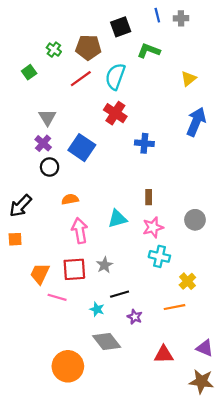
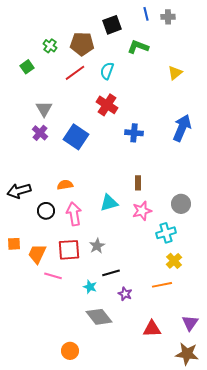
cyan semicircle: (115, 76) -> (107, 71), size x0.7
blue arrow: (196, 122) -> (182, 128), moved
black circle: (50, 167) -> (46, 211), moved
black arrow: (20, 206) -> (19, 191), turned 30
orange square: (15, 239) -> (14, 244), moved
cyan cross: (159, 256) -> (166, 233), moved, turned -30
purple triangle: (205, 348) -> (190, 323), turned 42
orange circle: (68, 366) -> (70, 351), moved, size x0.6

